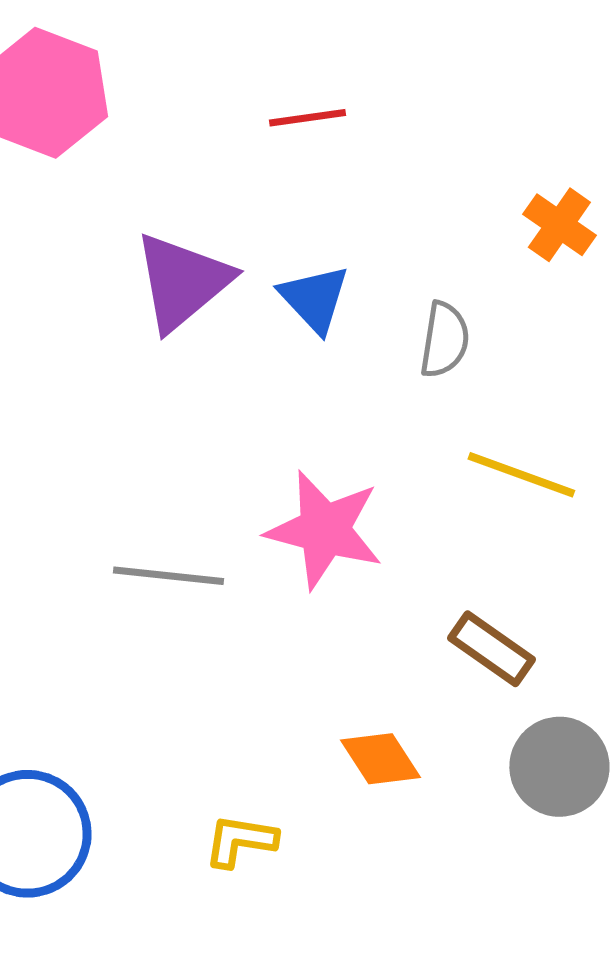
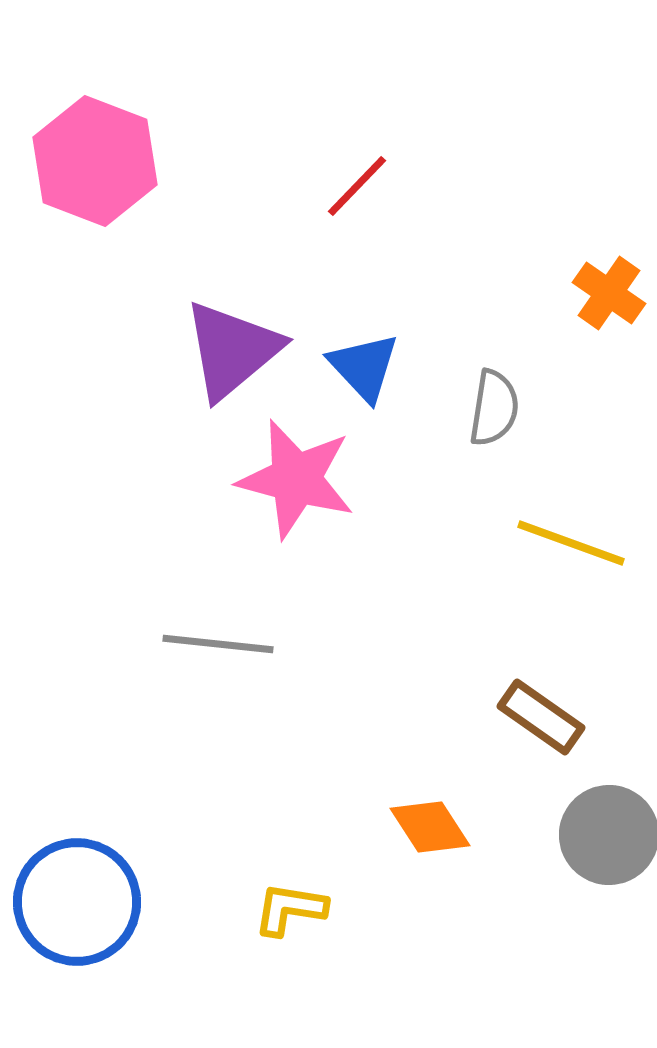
red line: (307, 118) -> (357, 186), turned -38
pink star: (324, 530) -> (296, 479), moved

